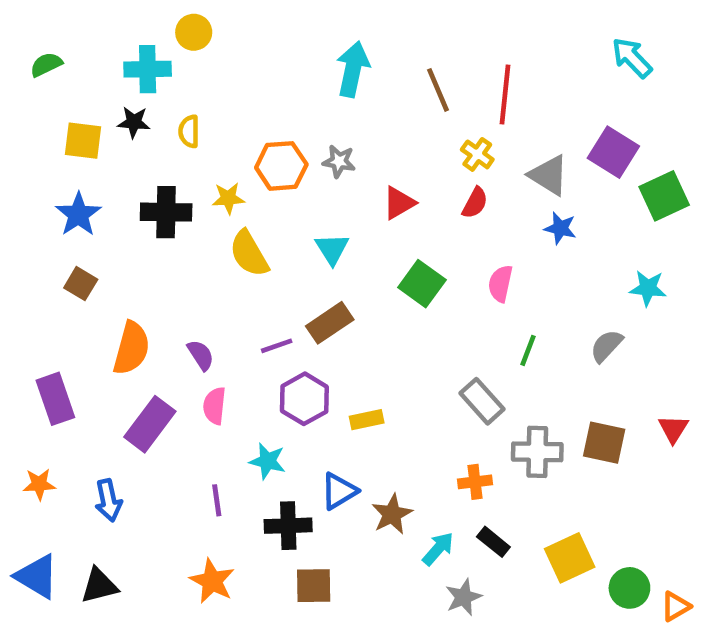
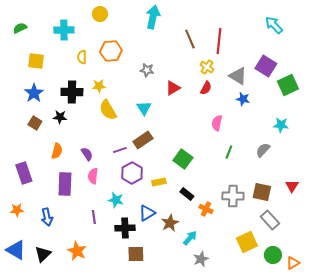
yellow circle: (194, 32) -> (100, 14), moved
cyan arrow: (353, 69) -> (153, 17), moved
black star: (134, 122) -> (60, 117), moved
orange hexagon: (281, 166) -> (111, 51), moved
green square: (422, 284) -> (183, 159), moved
orange semicircle: (131, 348) -> (57, 151), size x0.7
gray rectangle: (482, 401) -> (270, 220), moved
purple rectangle: (150, 424) -> (65, 184), turned -35
orange cross: (475, 482) -> (206, 209), turned 32
black rectangle: (493, 542) -> (187, 194), moved
orange star: (212, 581) -> (77, 251), moved
black triangle: (99, 586) -> (43, 254), turned -30

